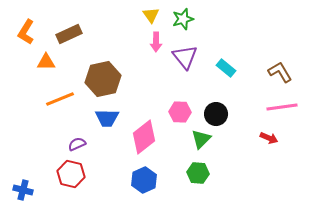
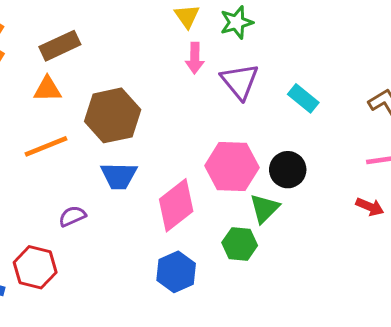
orange triangle: (46, 62) -> (48, 89), moved
pink hexagon: (180, 112) -> (232, 167), size x1.5
green hexagon: (198, 173) -> (240, 244), moved
red hexagon: (71, 174) -> (35, 267), moved

